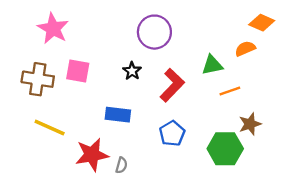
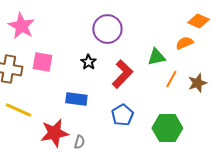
orange line: (230, 91) -> (171, 79), turned -42
brown star: (250, 124) -> (197, 83), moved

